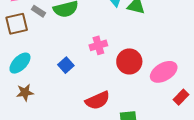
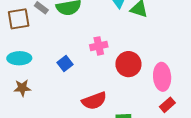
cyan ellipse: (20, 63) -> (19, 58), turned 40
pink ellipse: (164, 72) -> (162, 77), turned -68
red rectangle: (181, 97) -> (167, 105), moved

